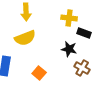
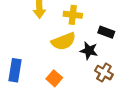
yellow cross: (69, 18) -> (73, 15), moved
yellow semicircle: (25, 38) -> (64, 41), moved

